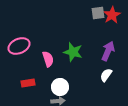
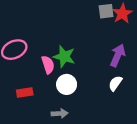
green star: (73, 52) -> (64, 57), moved
white circle: (60, 87) -> (67, 84), moved

